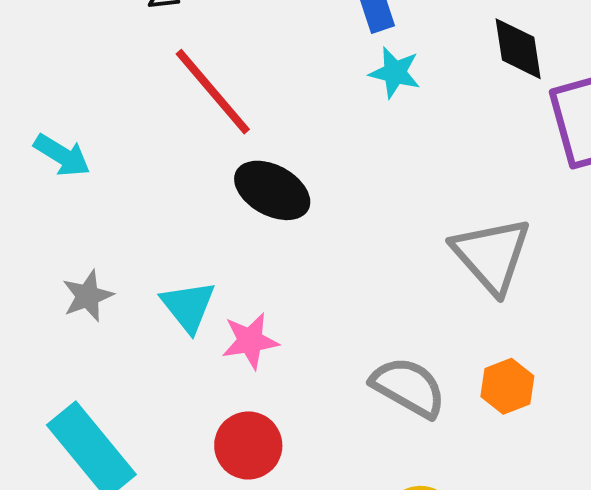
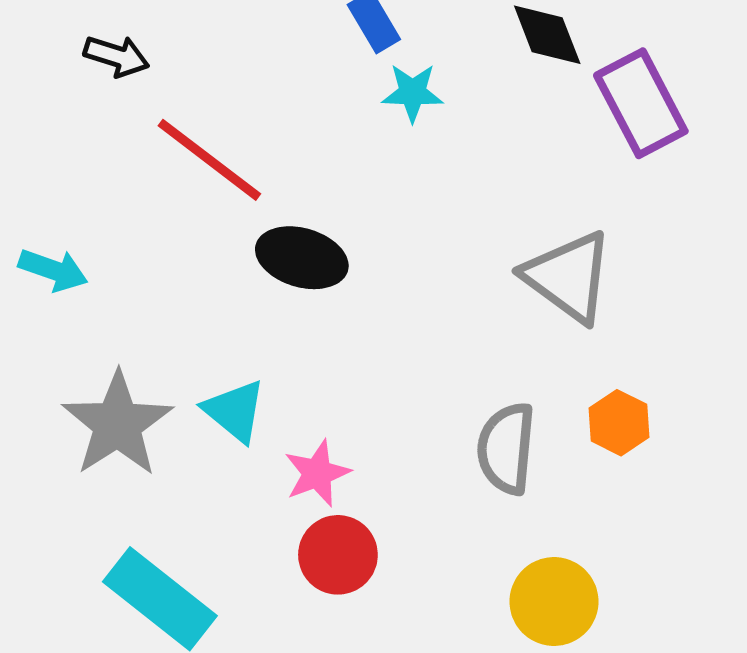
gray star: (88, 296) -> (117, 424), size x1.8
pink star: (250, 341) -> (317, 473), moved
gray semicircle: (408, 387) -> (506, 448), turned -102

